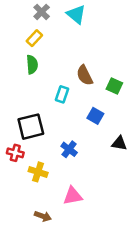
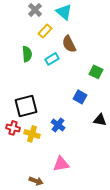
yellow rectangle: (34, 38) -> (45, 31), moved
brown semicircle: (85, 75) -> (69, 44), moved
cyan rectangle: (62, 94) -> (52, 59), moved, turned 40
yellow cross: (38, 172) -> (32, 134), moved

